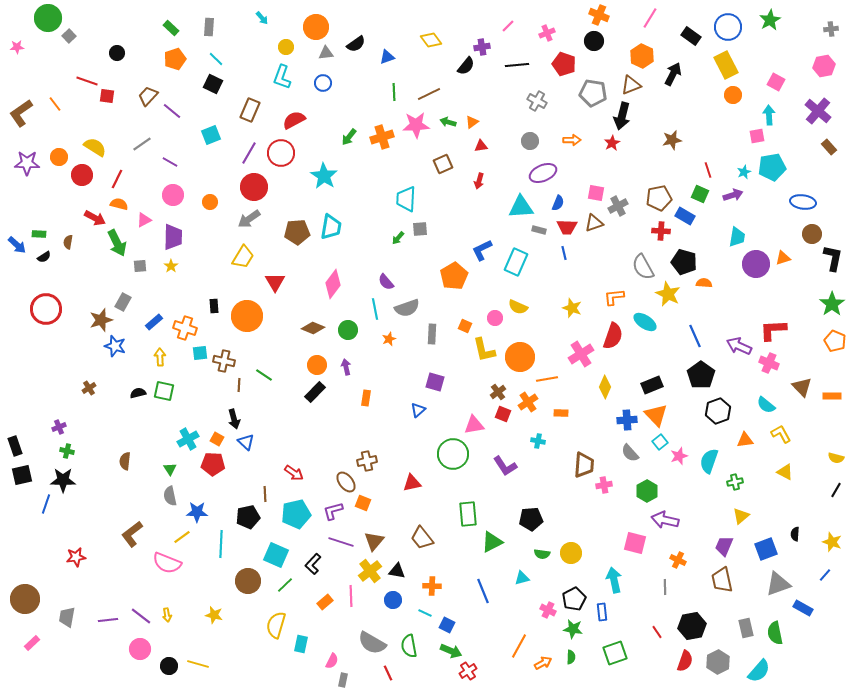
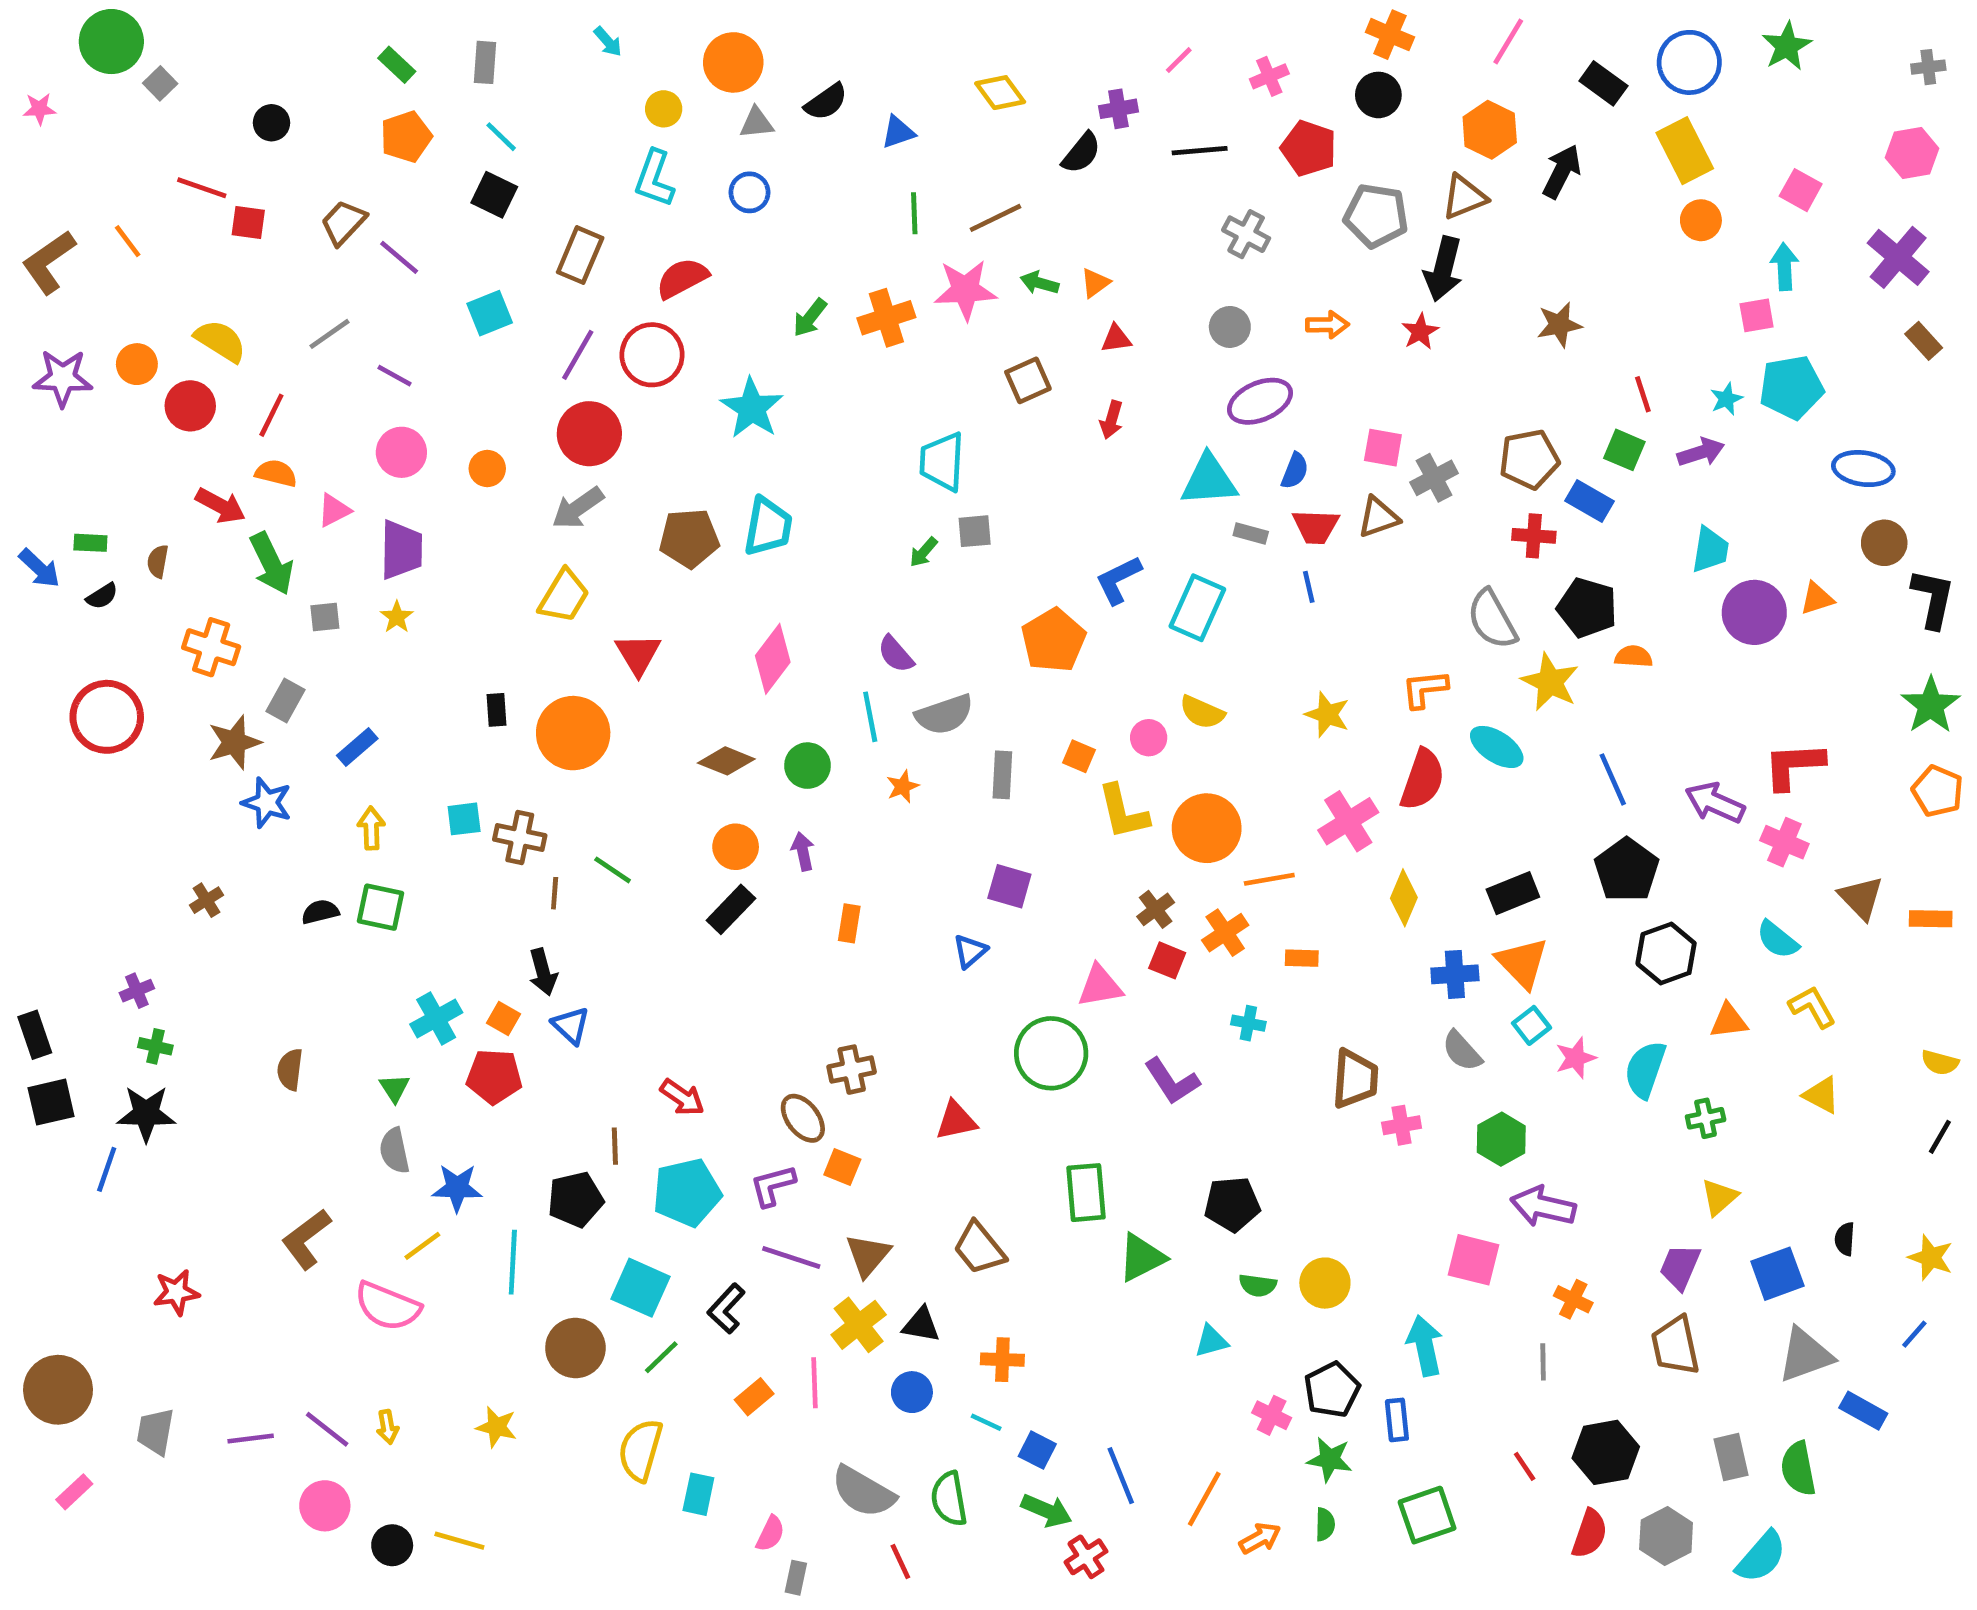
orange cross: (185, 328) -> (211, 647), moved
blue line: (483, 591) -> (1121, 1476), moved

